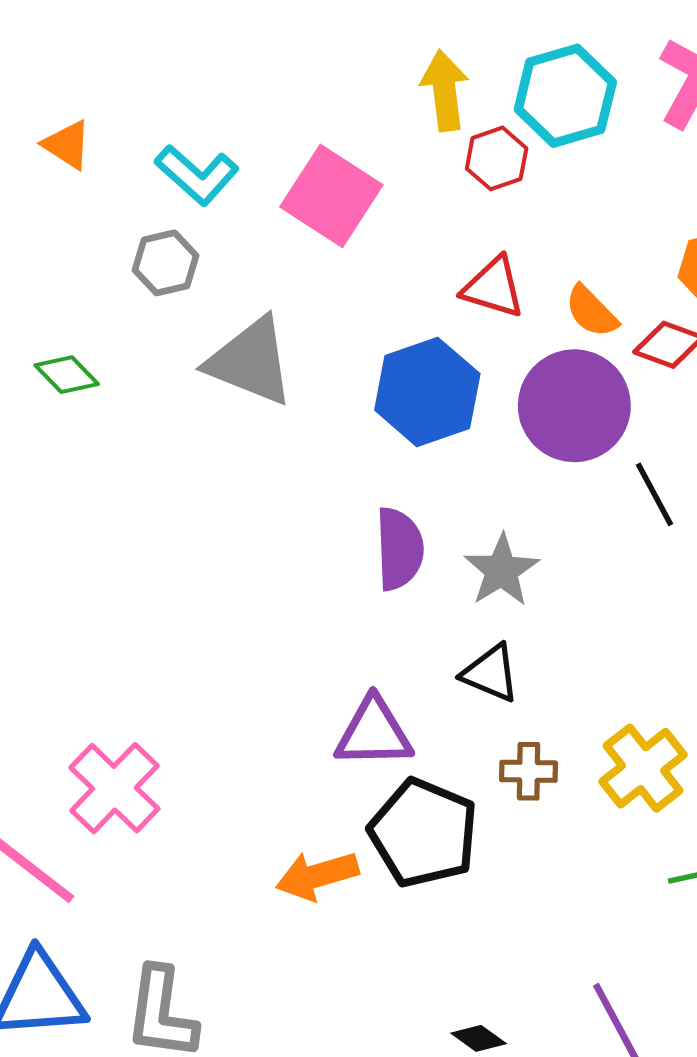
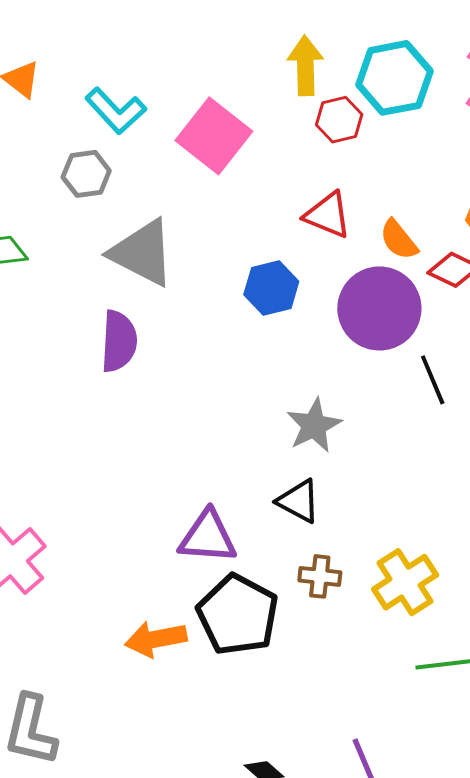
blue hexagon: (427, 392) -> (271, 288), size x0.7
purple semicircle: (399, 549) -> (119, 341), moved

